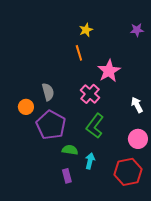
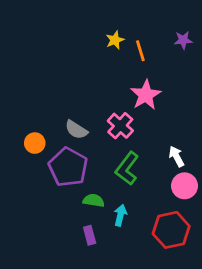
orange line: (79, 53) -> (140, 51), moved
gray semicircle: (48, 92) -> (76, 130), moved, turned 138
white arrow: (137, 105) -> (176, 156), moved

